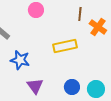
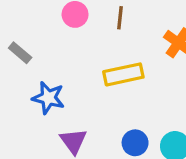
brown line: (80, 14) -> (120, 18), moved

